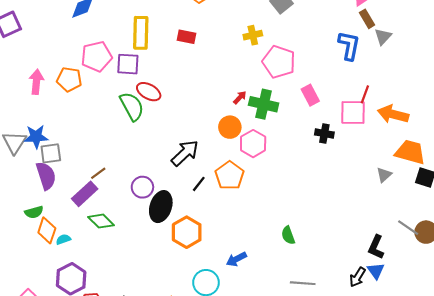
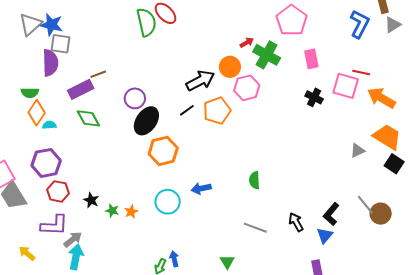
red line: (365, 94) -> (361, 72), turned 66
black arrow: (185, 153) -> (200, 81), moved
black arrow: (358, 277) -> (296, 222), moved, turned 102

